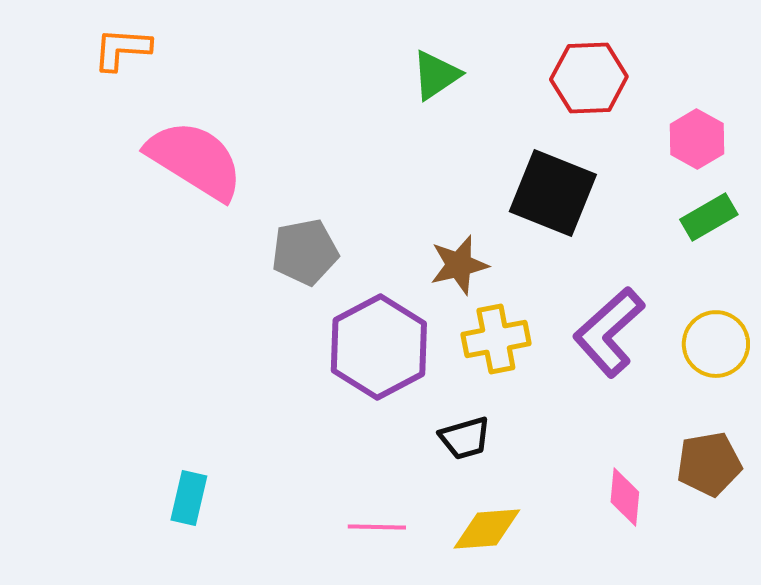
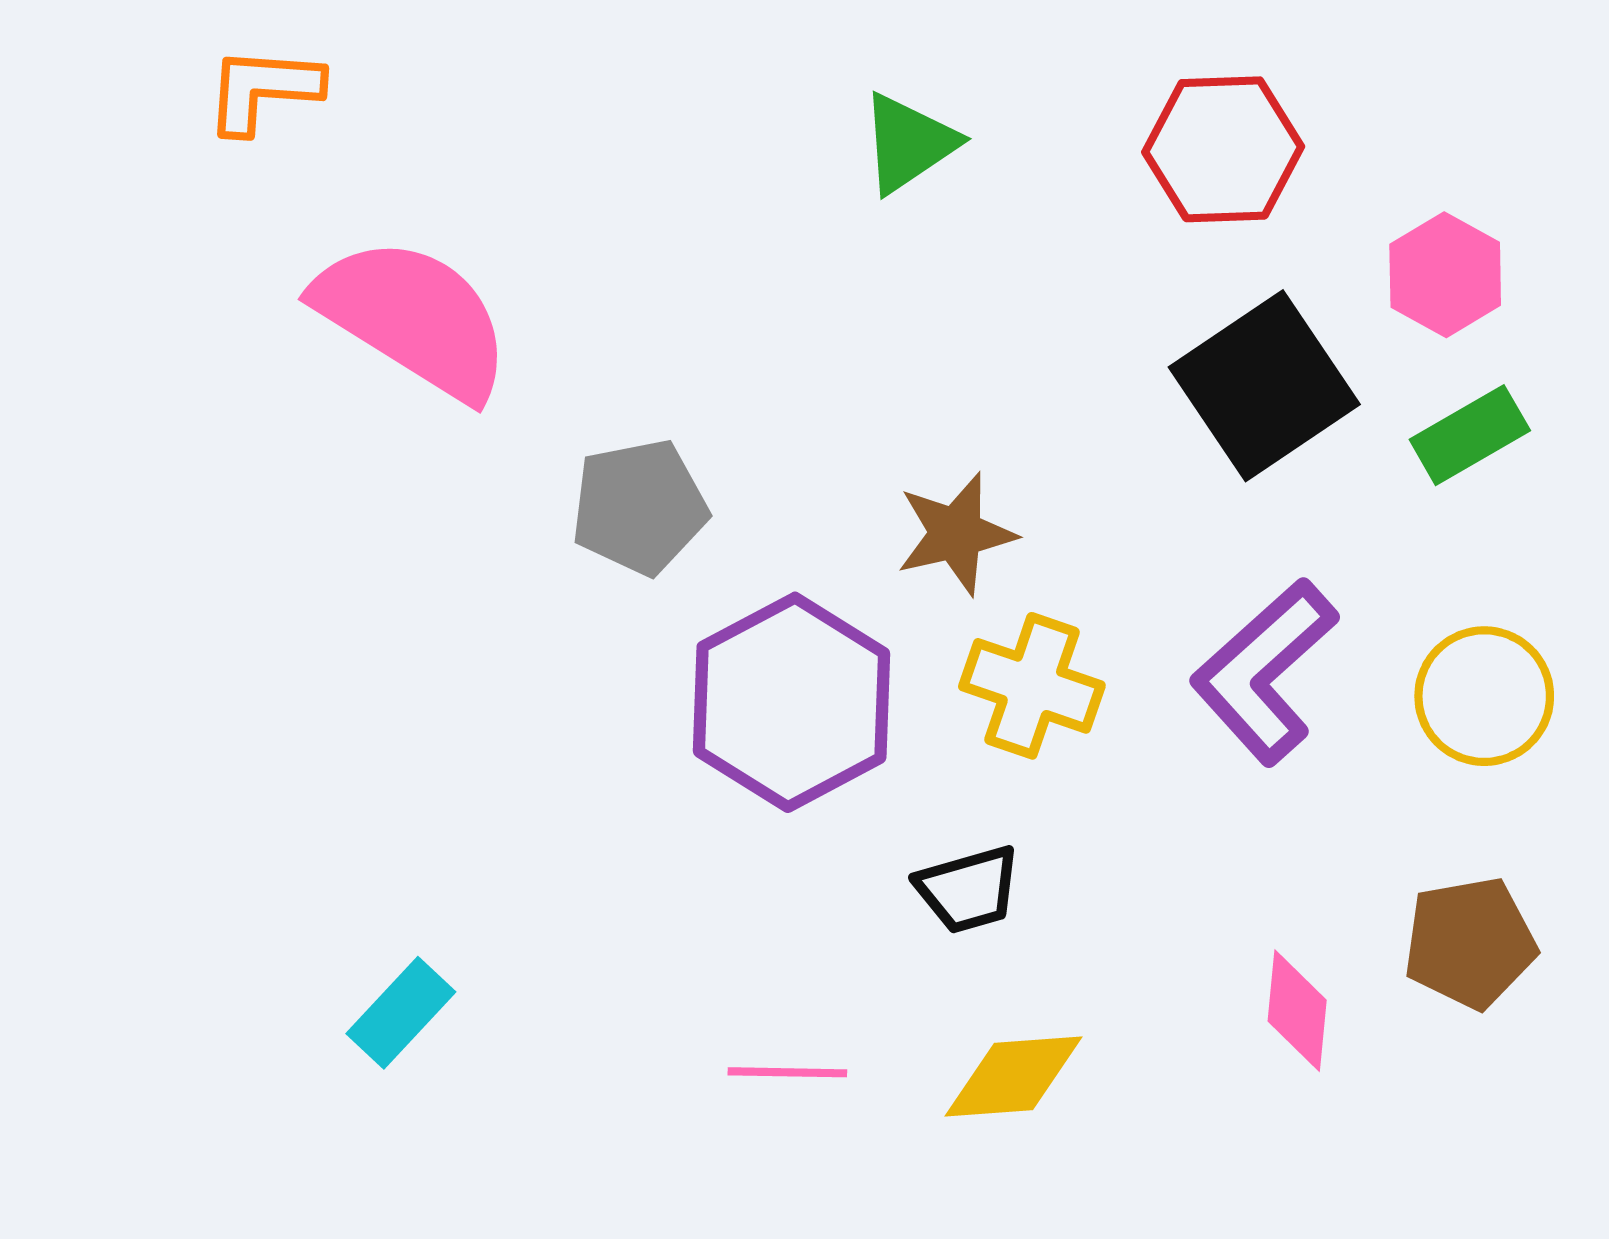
black square: (553, 193) -> (1264, 386), moved, turned 34
yellow cross: (496, 339) -> (1032, 686), turned 30
cyan rectangle: (189, 498) -> (401, 1013), turned 30

